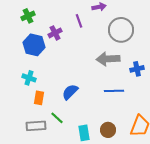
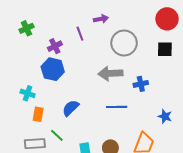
blue hexagon: (34, 45) -> (53, 69), moved

